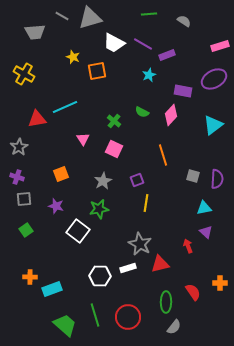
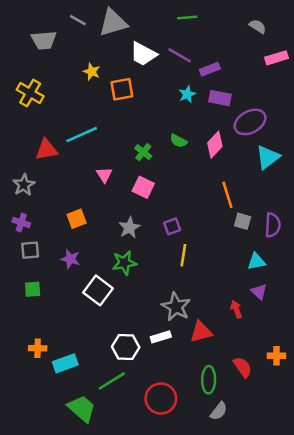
gray semicircle: (184, 21) -> (258, 26), moved
purple ellipse: (214, 79) -> (250, 122), moved
purple rectangle: (183, 91) -> (220, 98), moved
orange line: (163, 155) -> (227, 195), moved
green square: (26, 230) -> (33, 289), turned 32
green line: (95, 315) -> (112, 381), moved, turned 75

